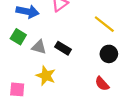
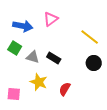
red semicircle: (102, 84) -> (65, 89), moved, turned 72

